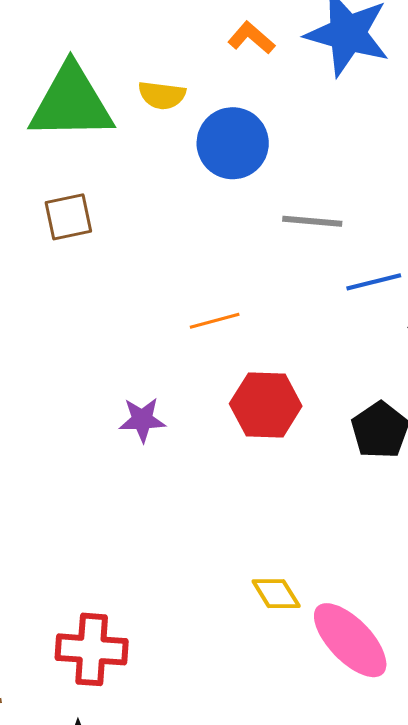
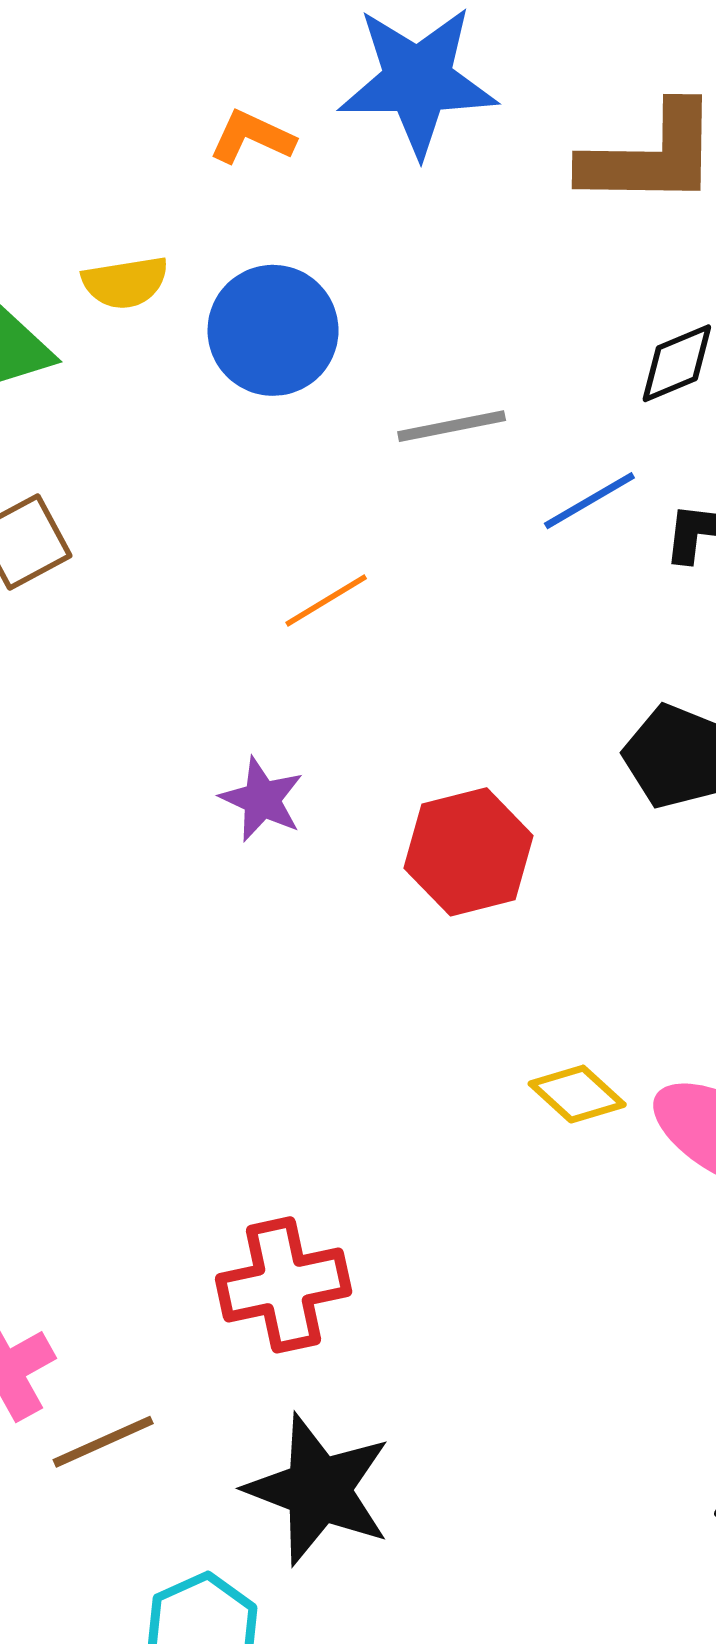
orange line: (215, 321) -> (326, 601), moved
red hexagon: (266, 405) -> (469, 852), moved
purple star: (142, 420) -> (262, 799), moved, turned -30

